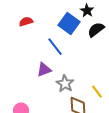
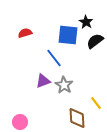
blue square: (69, 24) -> (68, 35), turned -30
gray star: (65, 84) -> (64, 85), moved

